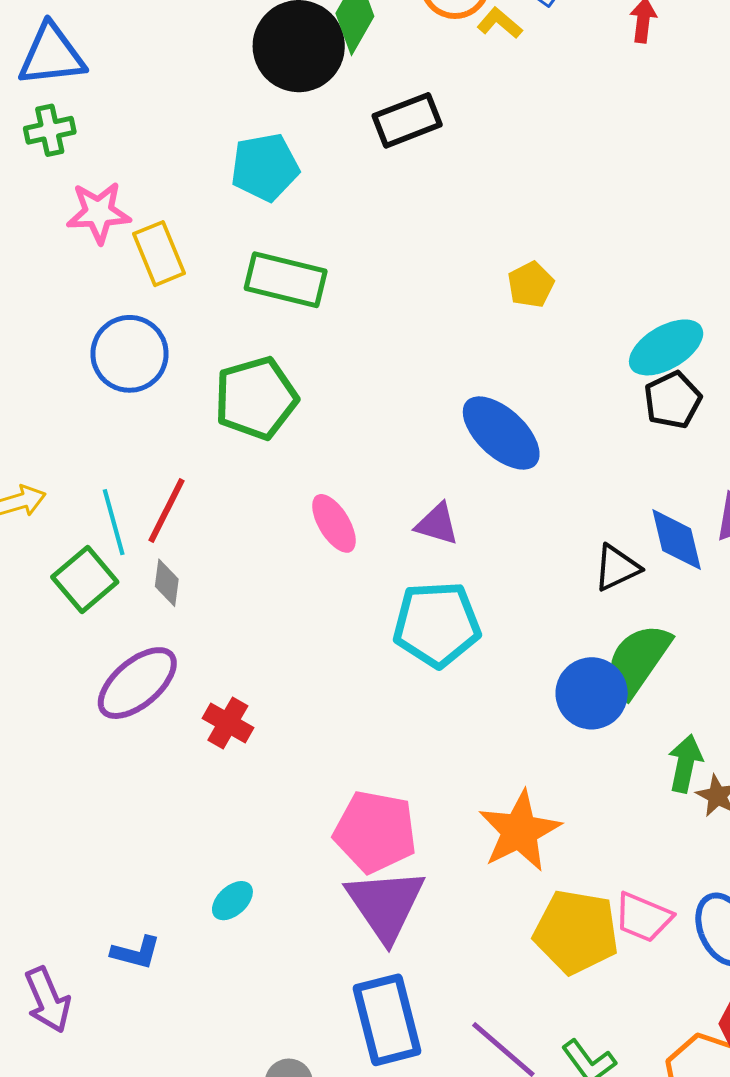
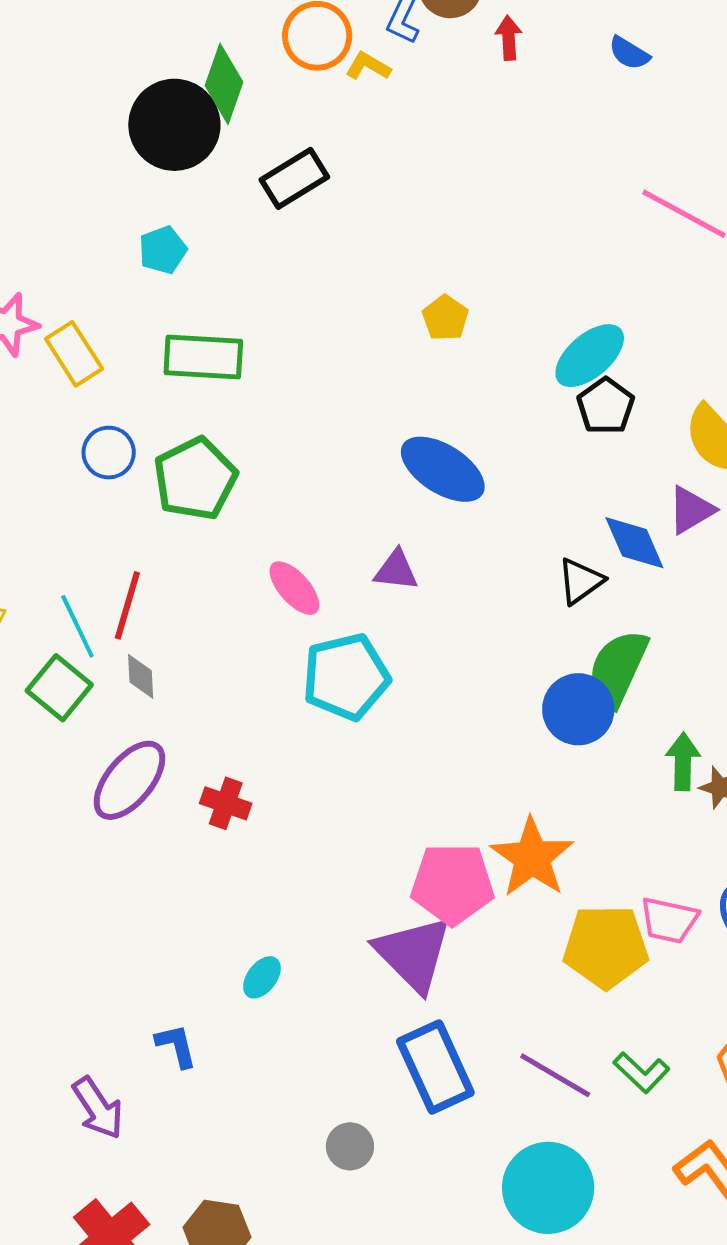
cyan pentagon: (265, 167) -> (163, 250), size x0.7
blue circle: (130, 354) -> (109, 453), moved, size x0.7
cyan pentagon: (437, 624) -> (346, 677), moved
pink pentagon: (375, 832) -> (452, 884), moved
blue L-shape: (136, 953) -> (176, 1046), turned -108

